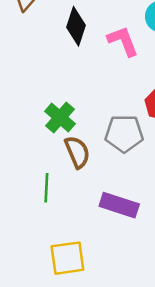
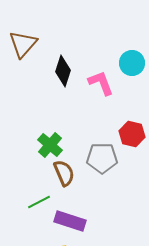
green line: (46, 188) -> (39, 202), turned 60
purple rectangle: (119, 205) -> (70, 221), moved

